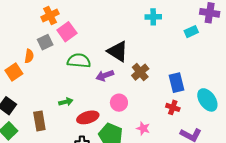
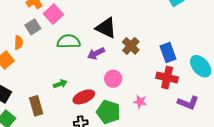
red cross: (173, 107) -> (167, 78), size x1.5

